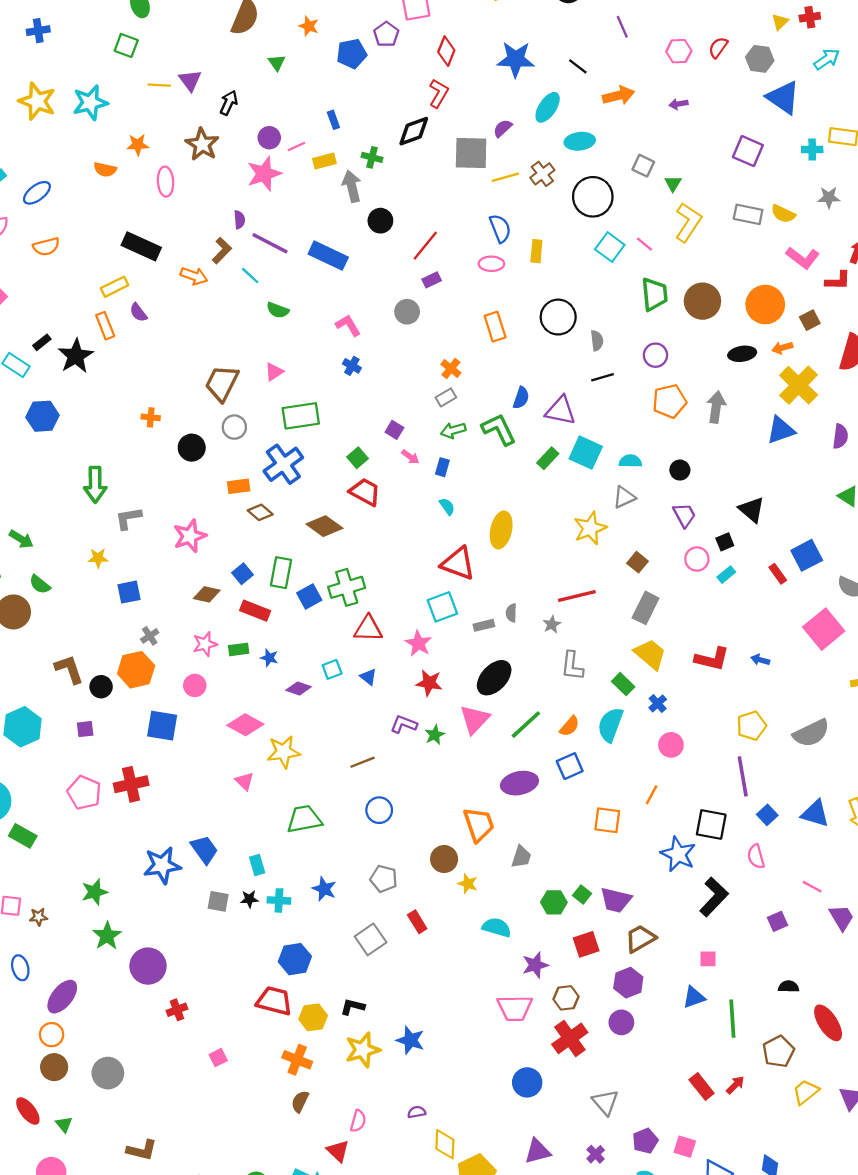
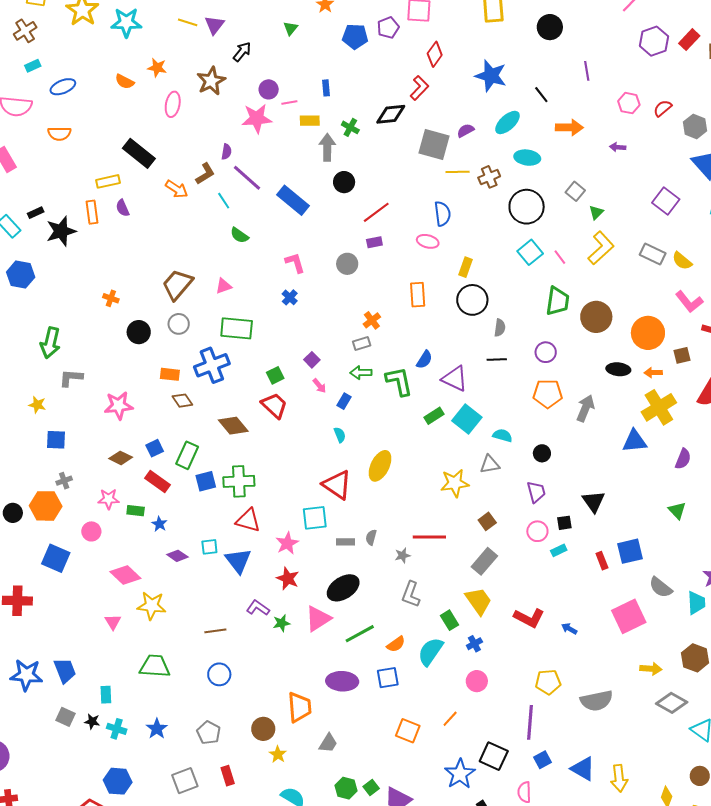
yellow rectangle: (536, 251) -> (465, 267), moved
blue triangle: (368, 677) -> (238, 561), size x1.8

